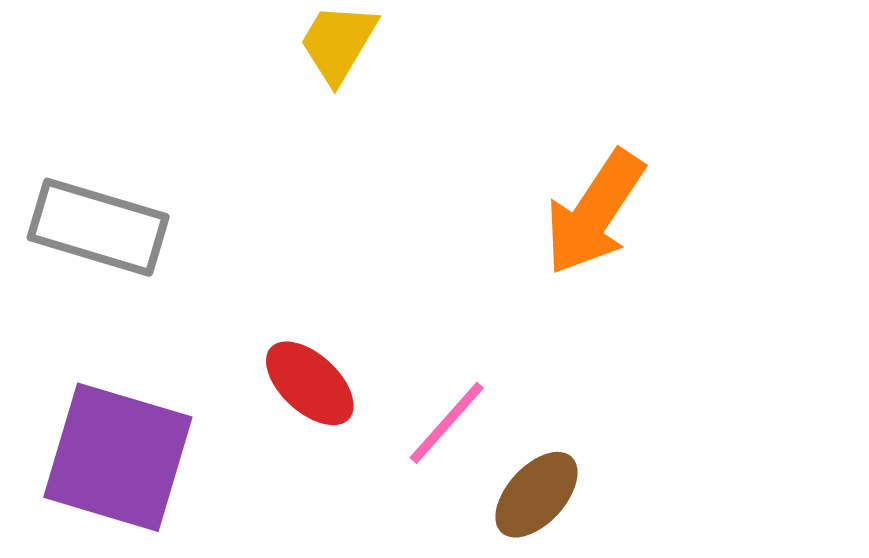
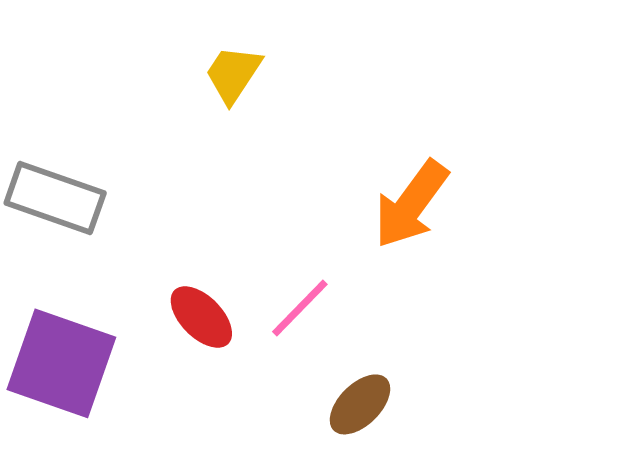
pink line: (447, 423) -> (300, 308), moved

